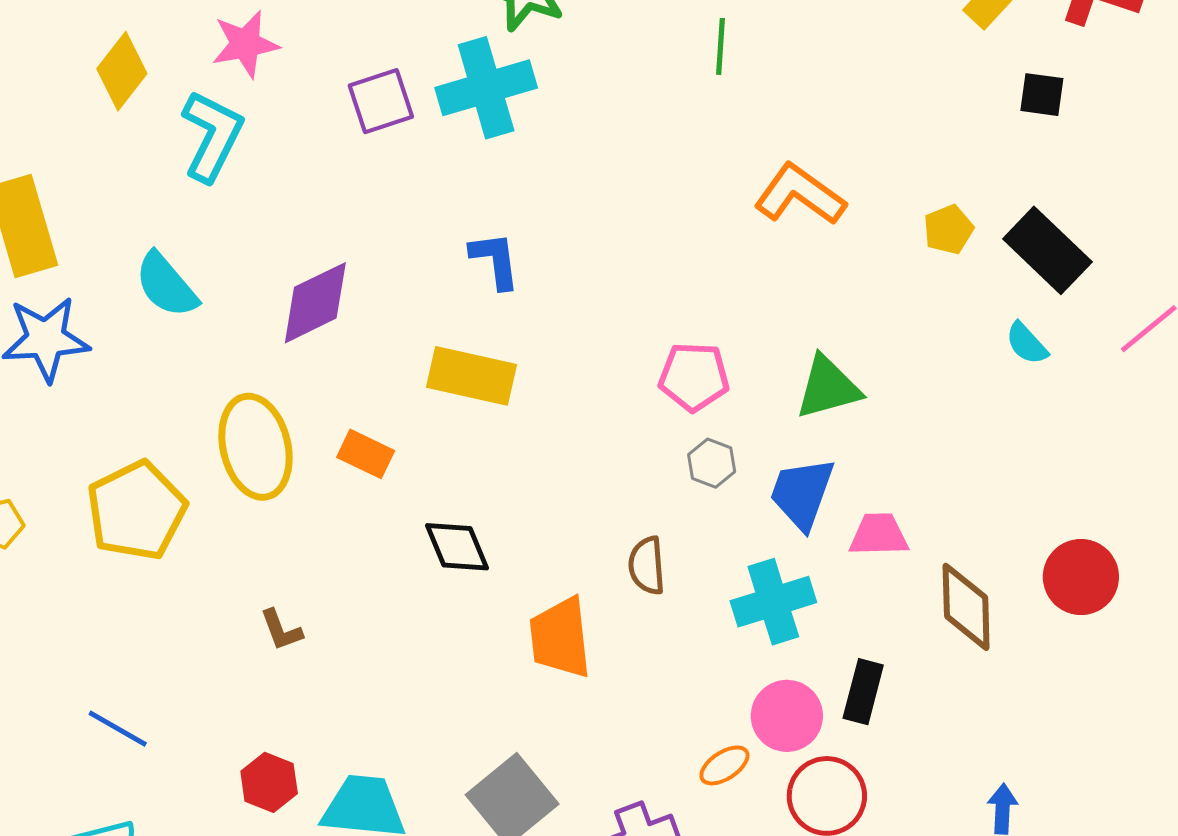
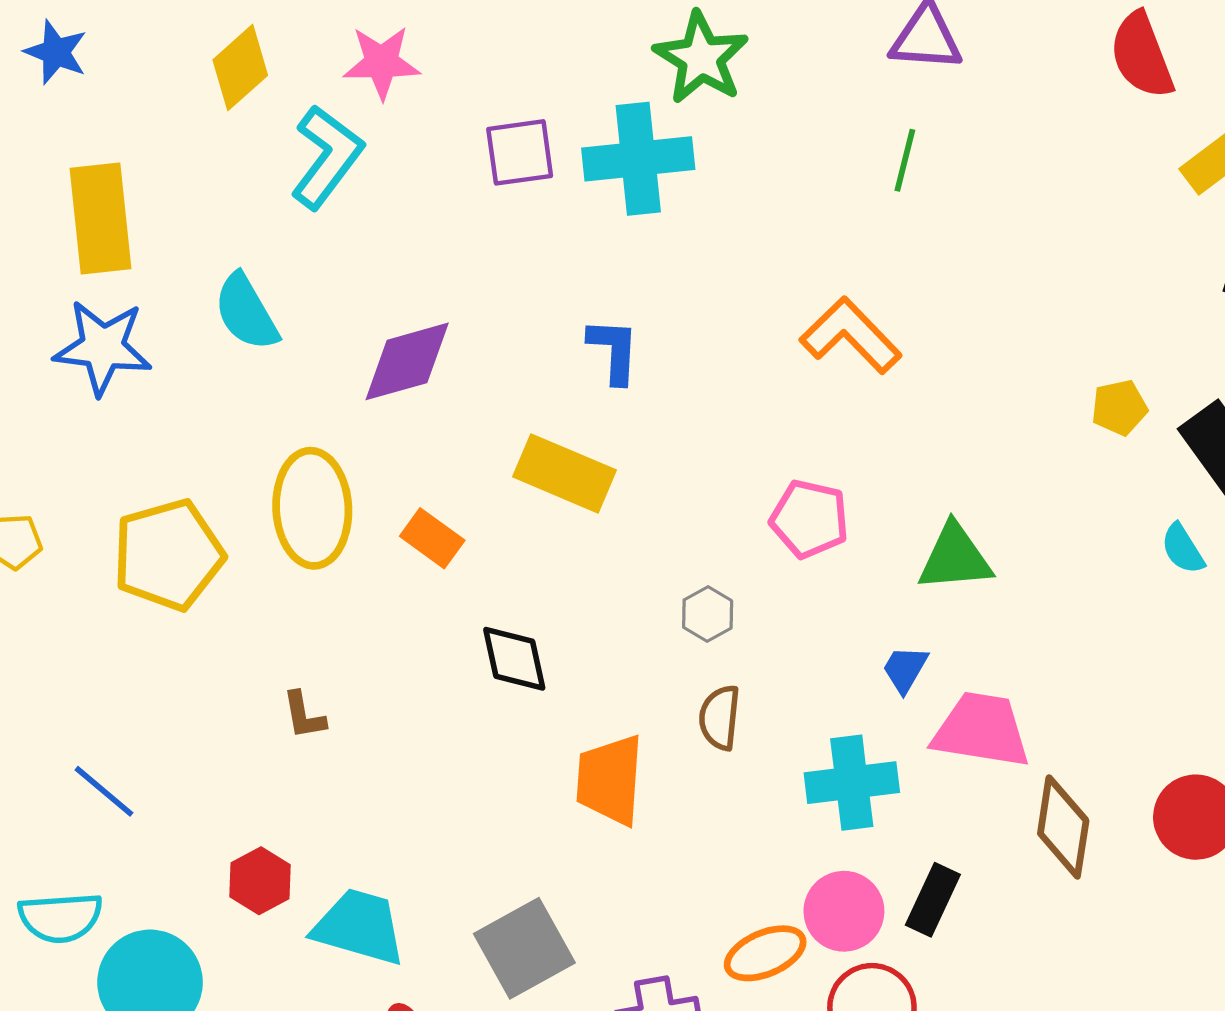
orange L-shape: (800, 195) -> (851, 335), moved
gray hexagon: (712, 463) -> (708, 614), moved
blue trapezoid: (802, 493) -> (905, 669), size x0.6
pink trapezoid: (879, 535) -> (981, 730), size x1.5
orange ellipse: (724, 765) -> (765, 953), size x1.4

